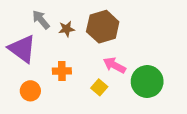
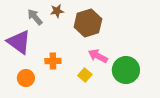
brown star: (67, 29) -> (57, 11), moved

